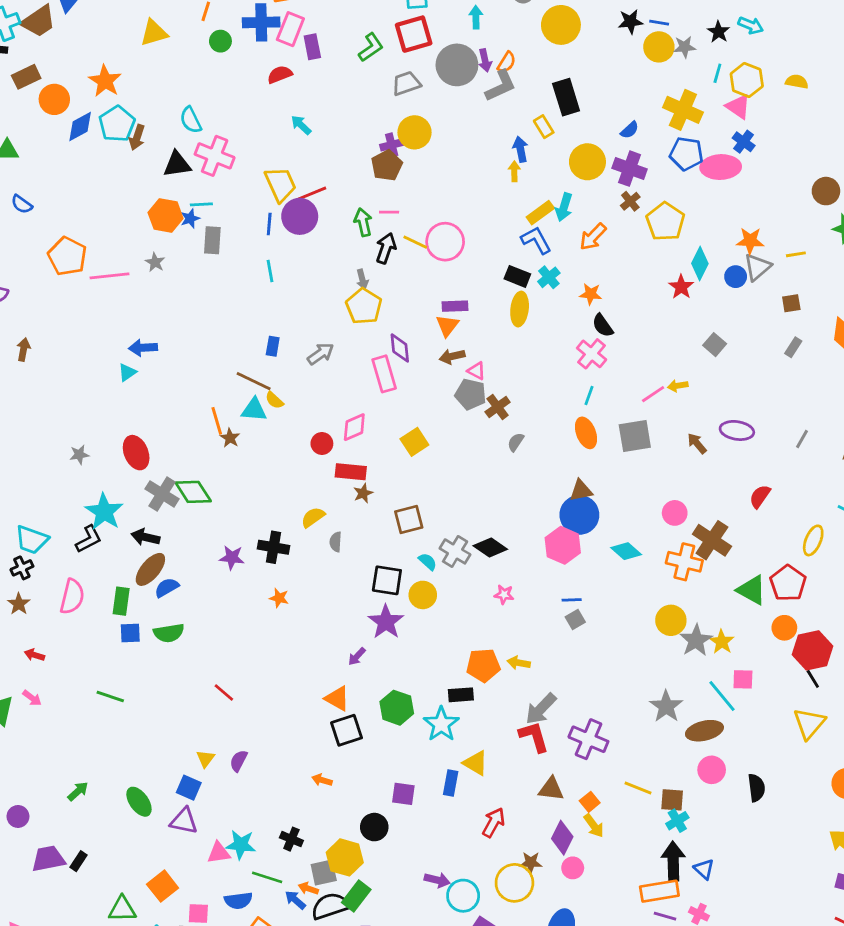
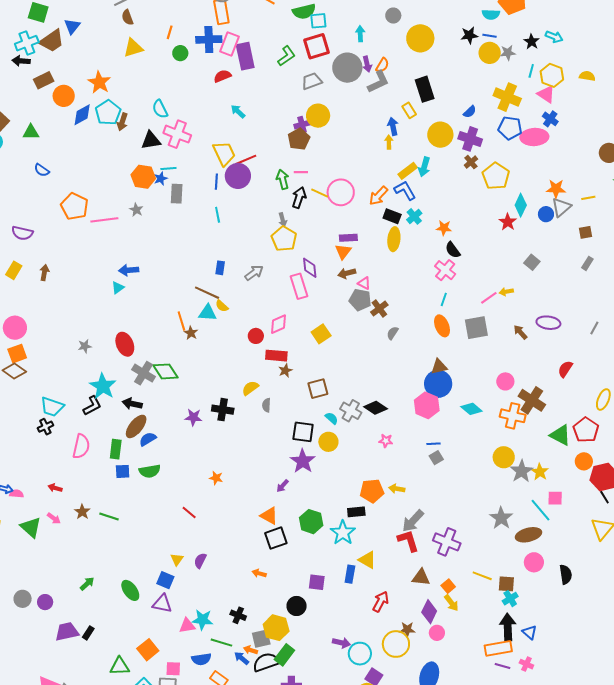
purple rectangle: (312, 47) -> (245, 56), size x1.5
orange arrow: (593, 237) -> (378, 196), moved
orange star: (279, 598) -> (216, 478), moved
brown star: (19, 604) -> (82, 512), moved

